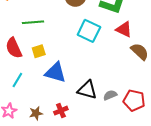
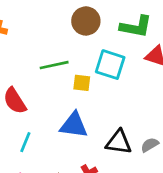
green line: (33, 22) -> (54, 65), moved
yellow square: (39, 51) -> (82, 83), moved, turned 32

